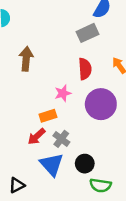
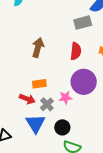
brown arrow: (26, 59) -> (38, 48), moved
pink star: (63, 93) -> (65, 98), moved
red arrow: (36, 136) -> (27, 99), turned -126

